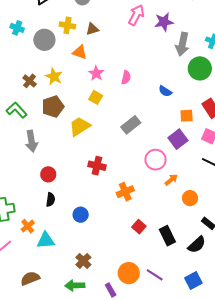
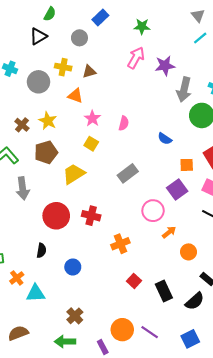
red circle: (48, 174) -> (56, 216), moved, size x1.6

